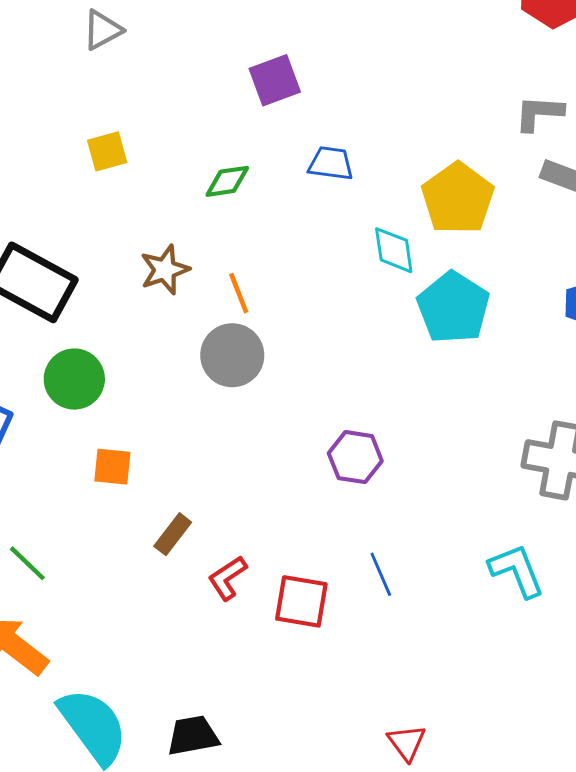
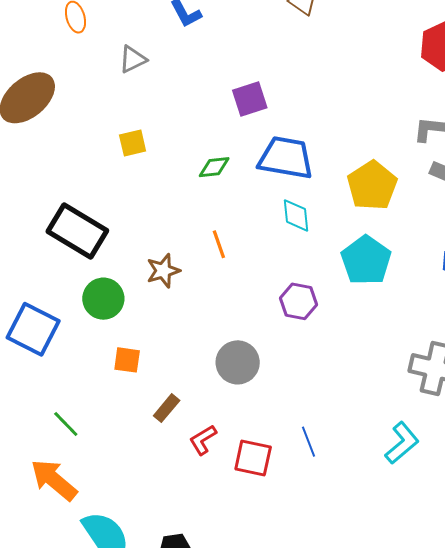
blue trapezoid: (331, 163) -> (286, 158), size x1.8
cyan diamond: (394, 250) -> (296, 215), moved
brown star: (165, 270) -> (163, 271), moved
gray circle: (232, 355) -> (238, 362), moved
purple hexagon: (355, 457) -> (298, 301), moved
cyan L-shape: (517, 571) -> (402, 443), turned 69

